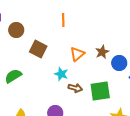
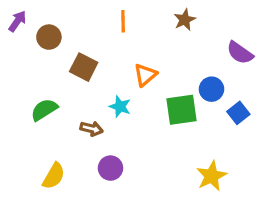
brown star: (102, 52) -> (185, 20), moved
brown arrow: (75, 88) -> (92, 129), moved
green square: (100, 91) -> (182, 110), moved

